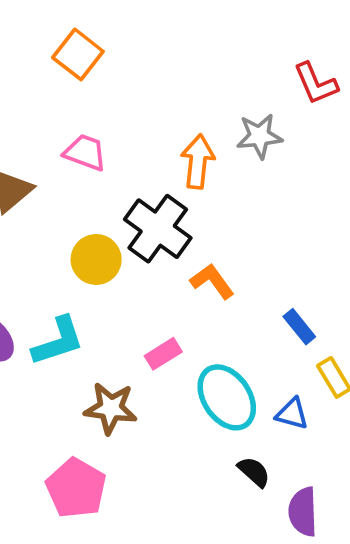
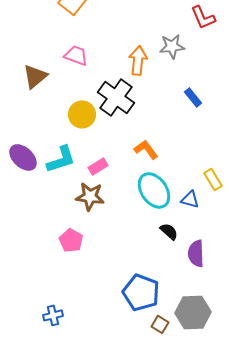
orange L-shape: (212, 281) -> (146, 149), moved
blue rectangle: (299, 327) -> (193, 97), moved
pink rectangle: (163, 354) -> (98, 166), moved
pink pentagon: (76, 488) -> (71, 240), size x0.7

